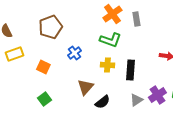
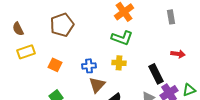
gray rectangle: (136, 19) -> (171, 17), moved
blue cross: (74, 53) -> (89, 66), moved, turned 32
black rectangle: (130, 70) -> (156, 74), moved, turned -30

